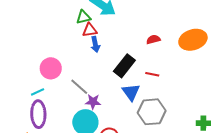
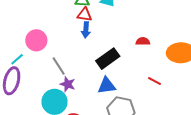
red line: (152, 74) -> (155, 81), moved
cyan line: (38, 92) -> (17, 59), turned -32
blue triangle: (131, 92) -> (107, 86), turned 42

